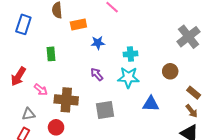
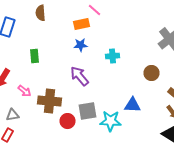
orange rectangle: (78, 24) -> (82, 24), moved
purple arrow: (97, 74) -> (80, 76), size x1.5
cyan star: (128, 77) -> (110, 121), moved
red circle: (56, 127) -> (68, 121), moved

